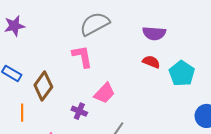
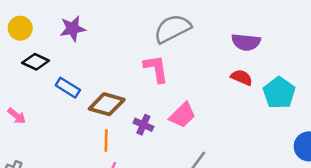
brown diamond: (43, 86) -> (107, 104), turned 68
purple cross: (79, 111) -> (143, 125), moved
orange line: (22, 113) -> (106, 140), moved

